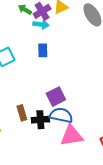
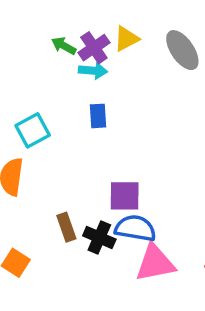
purple square: (56, 97) -> (125, 196), turned 30
black cross: (40, 120) -> (99, 238), turned 30

